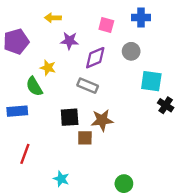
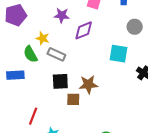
gray circle: (131, 51) -> (135, 27), moved
cyan square: (151, 81) -> (118, 54), moved
gray rectangle: (88, 86) -> (56, 54), moved
red line: (25, 154) -> (33, 116), moved

